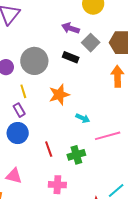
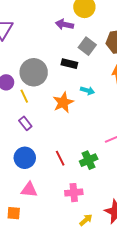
purple arrow: (71, 28) -> (64, 25), moved
yellow line: (23, 91) -> (24, 96), moved
cyan arrow: (83, 118) -> (88, 91), moved
blue circle: (18, 133) -> (25, 158), moved

